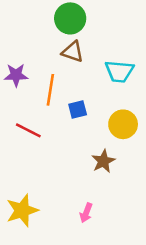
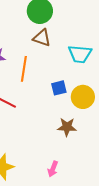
blue square: (78, 110) -> (59, 88), moved
brown star: (103, 161) -> (67, 127), turned 30

